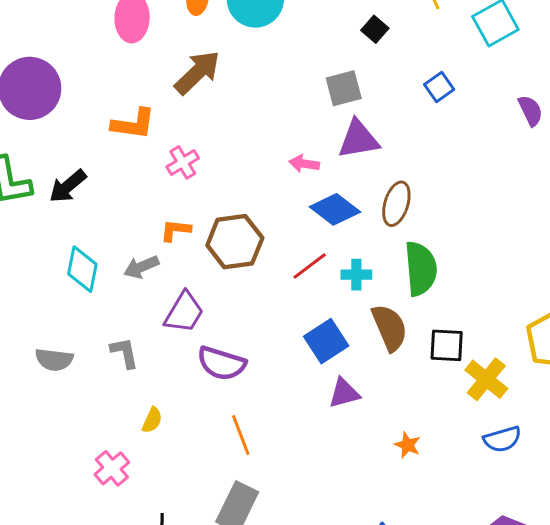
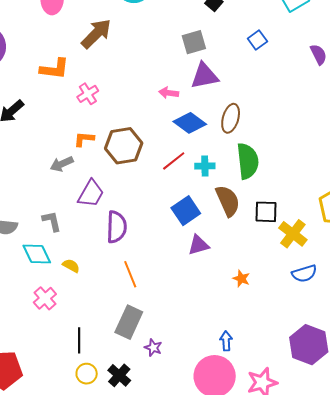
cyan diamond: (82, 269) -> (37, 254), moved, turned -36
purple semicircle: (222, 363) -> (116, 227), turned -104
yellow semicircle: (152, 420) -> (71, 266), turned -84

